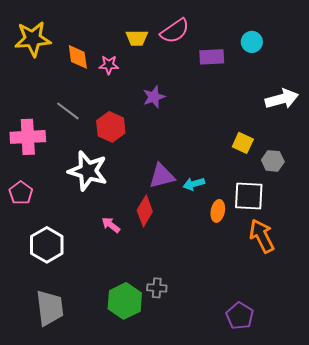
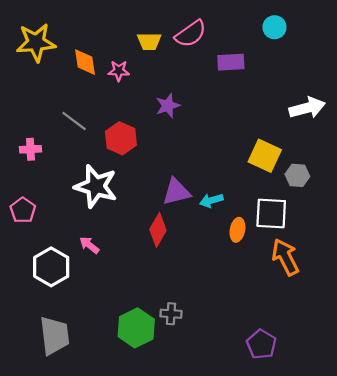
cyan circle: (252, 42) -> (274, 27), moved
pink cross: (28, 137) -> (30, 149), size x0.6
yellow square: (243, 143) -> (265, 156), size x1.4
pink arrow: (111, 225) -> (89, 245), moved

